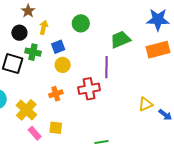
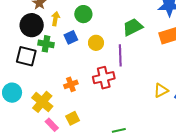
green circle: (81, 23) -> (83, 14), moved
black circle: (19, 33) -> (32, 25), size x1.5
yellow circle: (63, 65) -> (96, 43), moved
yellow square: (56, 128) -> (73, 118), turned -32

